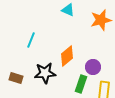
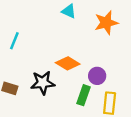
cyan line: (31, 40) -> (14, 41), moved
orange diamond: (67, 56) -> (68, 63), turned 70

